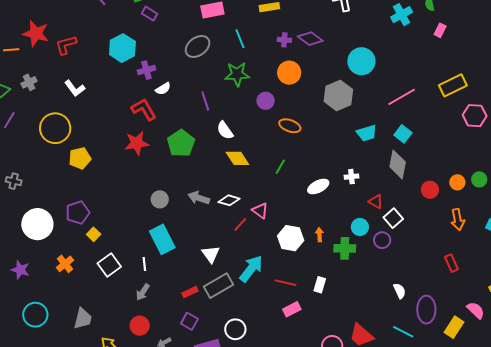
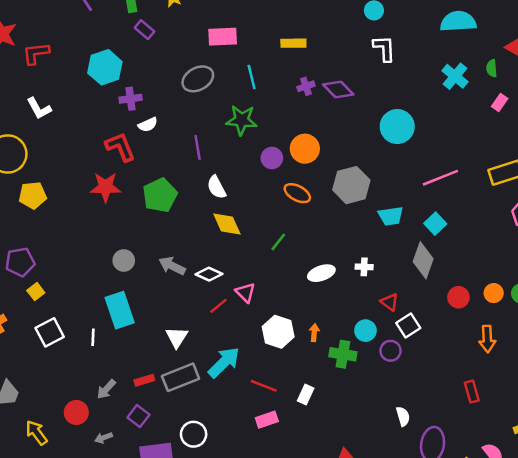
cyan cross: (402, 15) -> (455, 76), turned -30
purple cross: (284, 40) -> (306, 86), turned -32
orange circle: (289, 73) -> (305, 149), moved
gray hexagon: (338, 95) -> (351, 185), moved
gray arrow: (143, 292) -> (106, 389), moved

